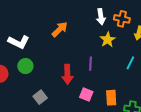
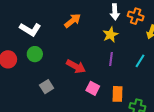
yellow star: (108, 40) -> (110, 35), moved
purple line: (90, 64) -> (111, 59), moved
red arrow: (67, 74) -> (76, 66), turned -66

